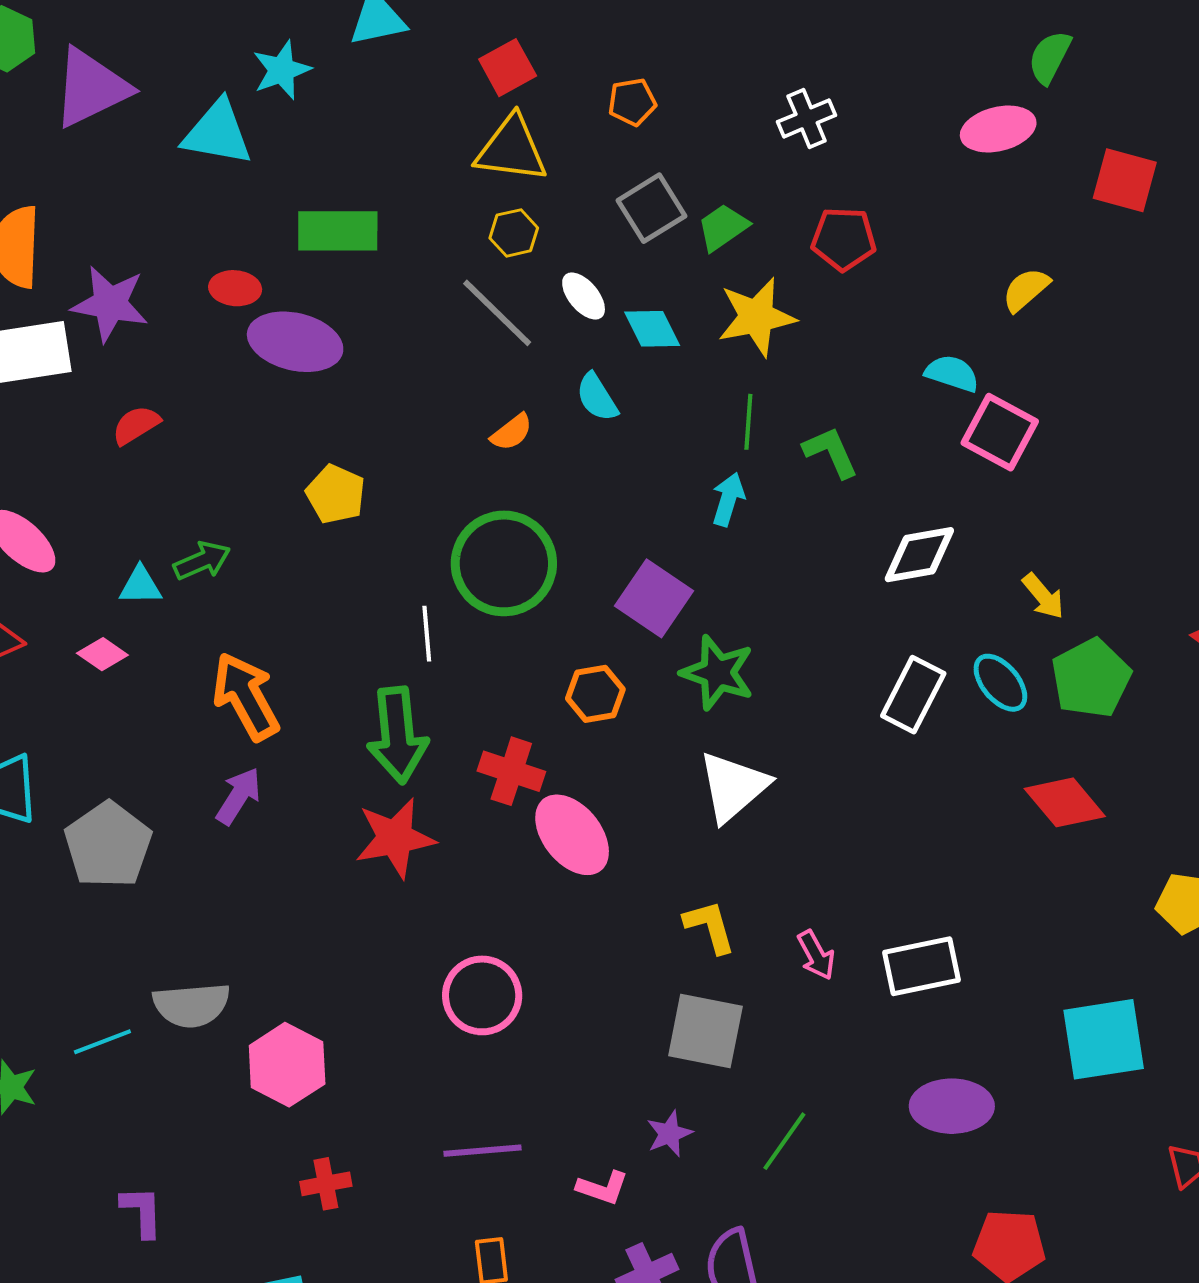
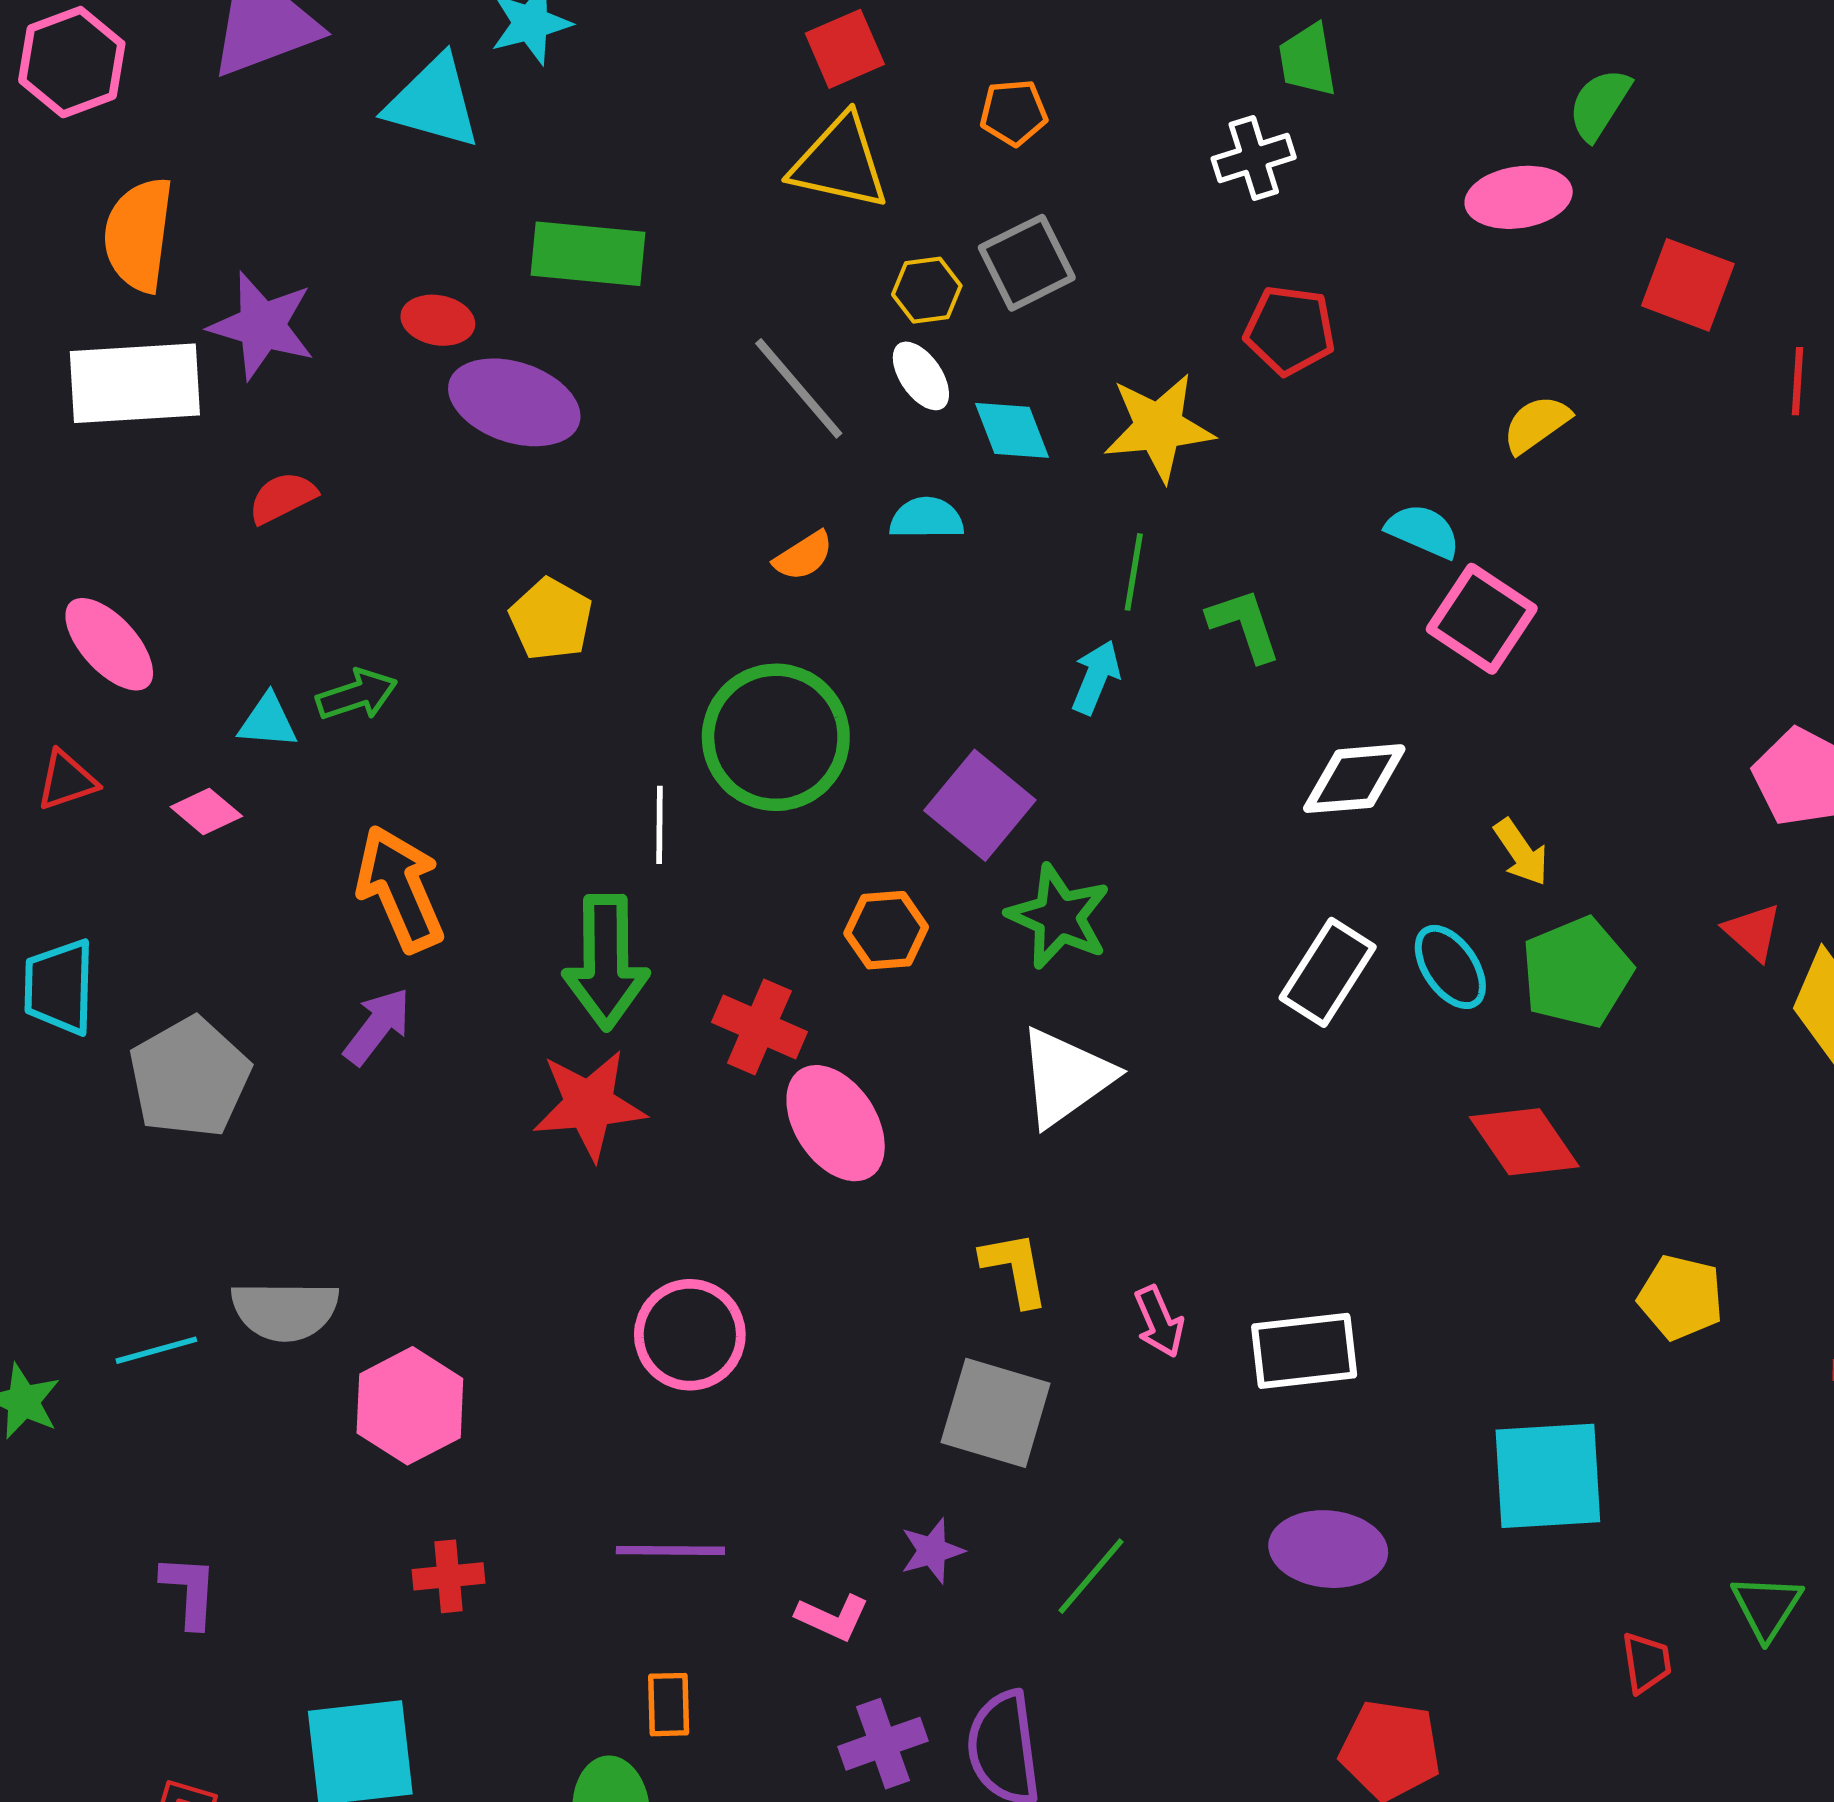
green trapezoid: (723, 227) -> (1308, 60), moved, turned -70
yellow hexagon: (514, 233) -> (927, 290), moved
cyan semicircle: (597, 397) -> (927, 518), turned 116

